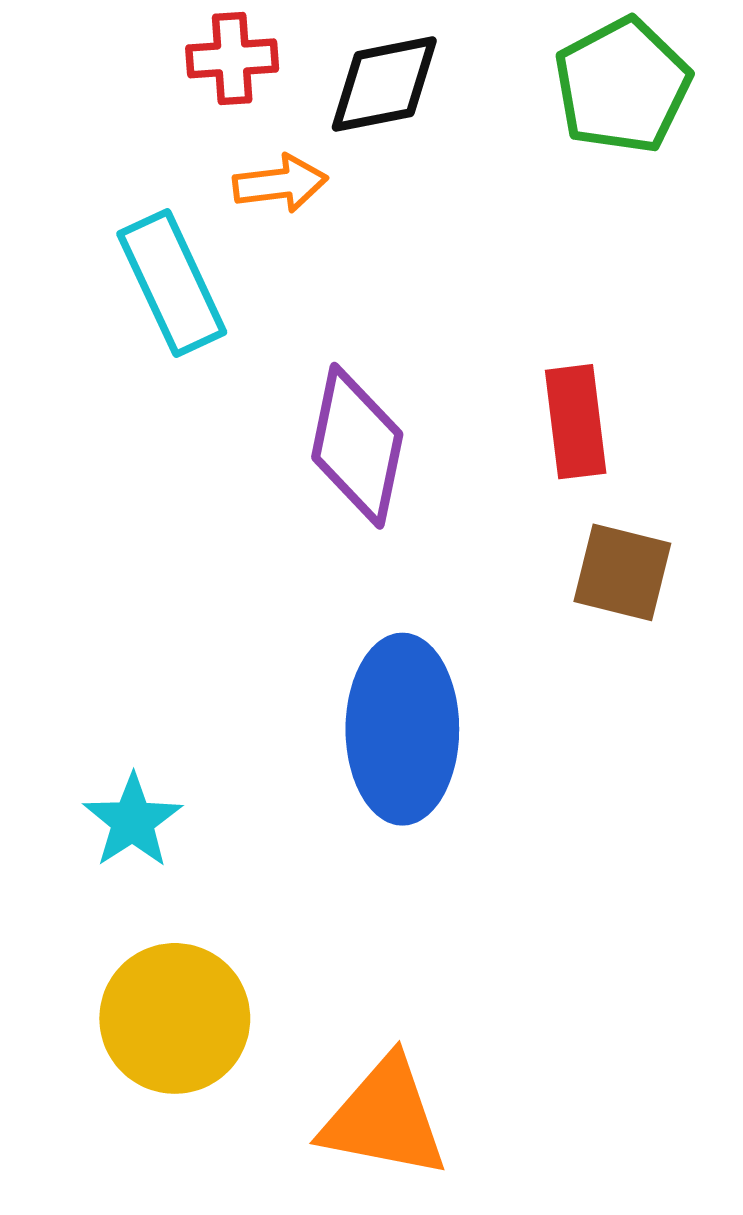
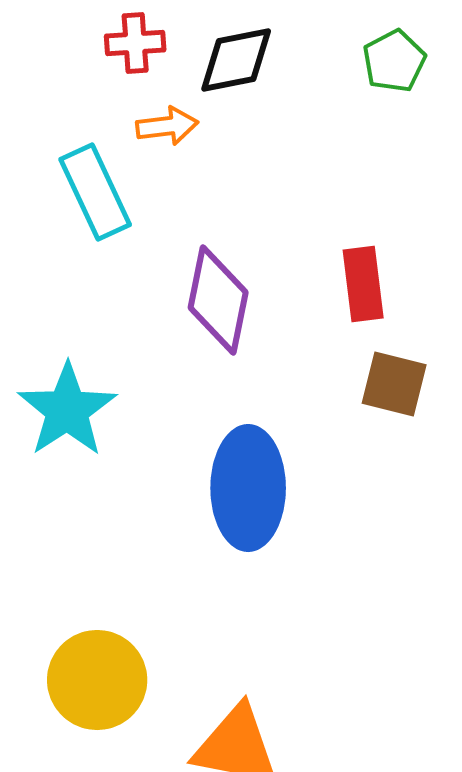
green pentagon: (622, 86) -> (394, 61), size x0.7
cyan star: (133, 821) -> (67, 410), moved, size x1.5

